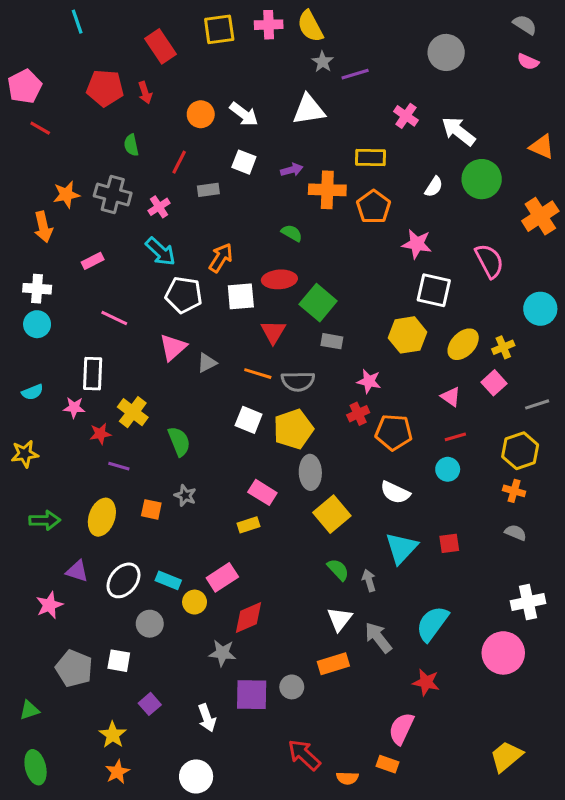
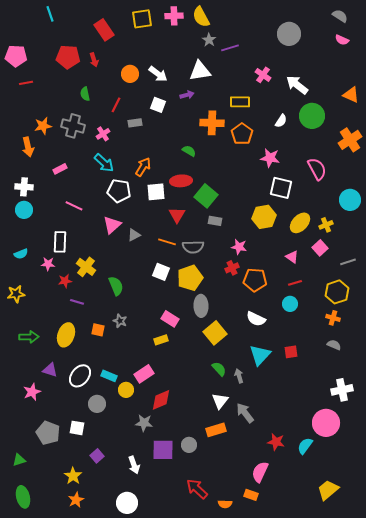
pink pentagon: (25, 86) -> (16, 56), turned 30
red line: (40, 128) -> (26, 83), turned -40
purple arrow: (292, 170) -> (187, 95), moved
cyan semicircle: (432, 624) -> (305, 446), moved, size x0.7

